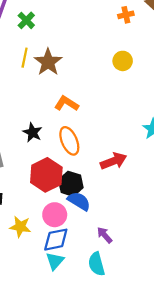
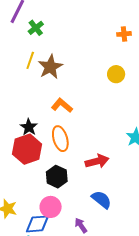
red hexagon: (46, 175) -> (27, 149), moved
blue semicircle: (79, 201) -> (102, 200), moved
pink circle: (55, 215) -> (51, 207), moved

